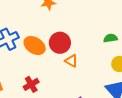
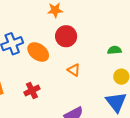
red circle: (60, 43) -> (66, 36), moved

